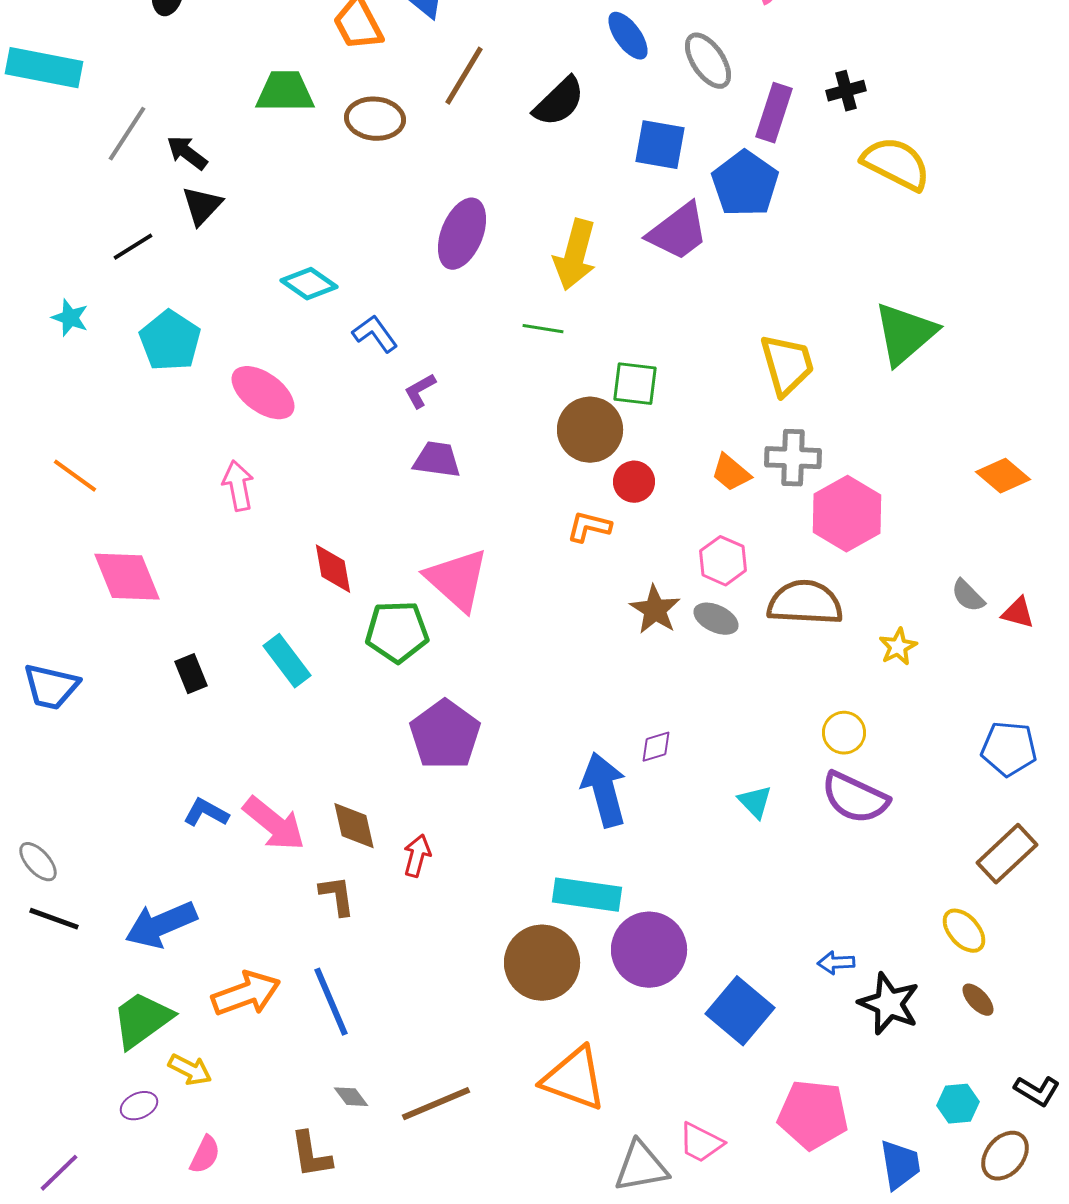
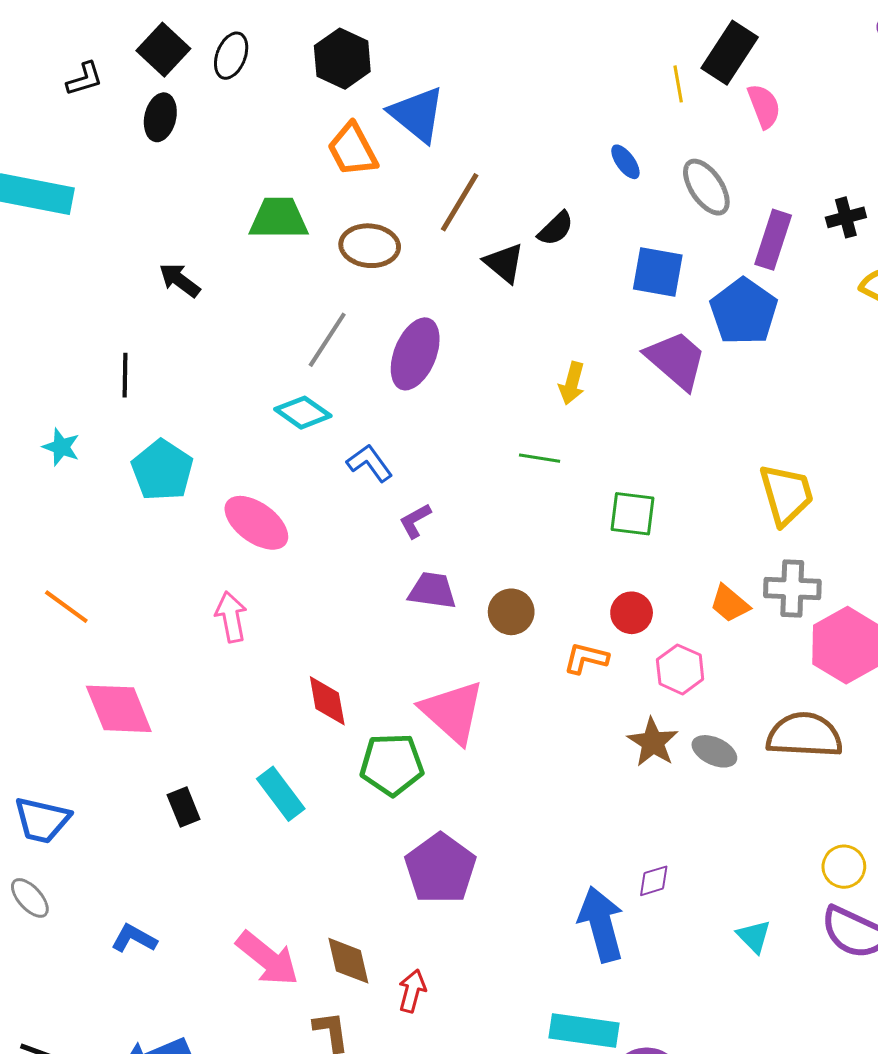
blue ellipse: (628, 36) -> (625, 162), size x0.7
black semicircle: (559, 102) -> (556, 229), size x0.7
gray line: (127, 134) -> (327, 340), moved
black triangle: (202, 206) -> (504, 263), moved, turned -33
purple trapezoid: (678, 232) -> (676, 360), turned -102
purple ellipse: (462, 234) -> (415, 354), moved
black line: (133, 247) -> (125, 375), turned -57
yellow arrow: (575, 255) -> (572, 383), size x0.6
brown circle: (590, 430) -> (511, 612), moved, size x0.7
pink hexagon: (723, 561) -> (680, 669), moved
blue L-shape: (206, 813) -> (134, 938), moved
gray ellipse: (38, 862) -> (30, 898), moved

